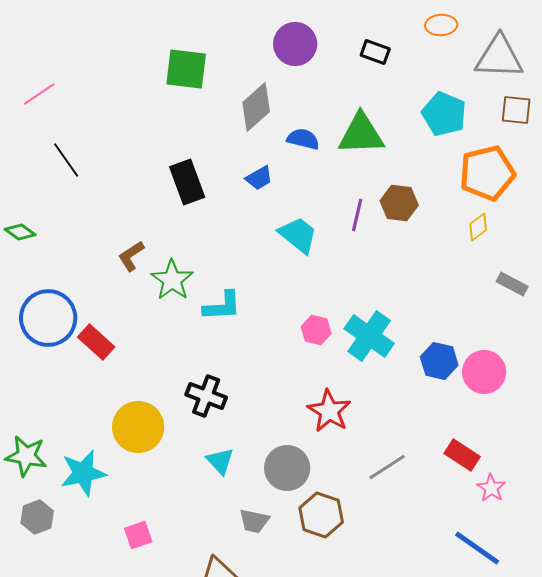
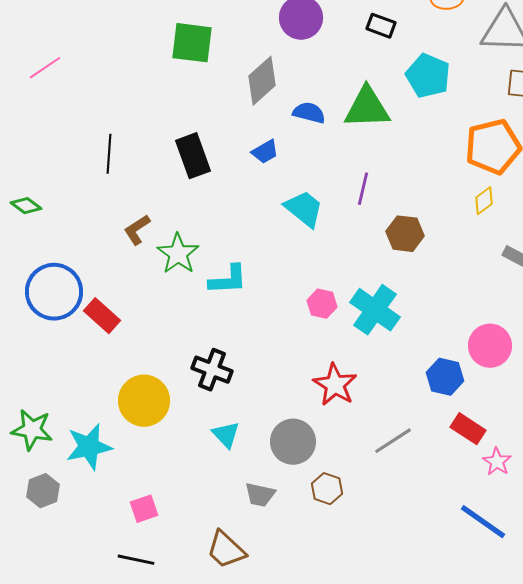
cyan pentagon: (444, 114) -> (428, 76), moved
black line: (66, 160) -> (109, 154), moved, turned 39
brown hexagon: (399, 203) -> (405, 234), moved
blue hexagon: (439, 361) -> (445, 377), moved
brown hexagon: (321, 515) -> (327, 489), size x0.7

